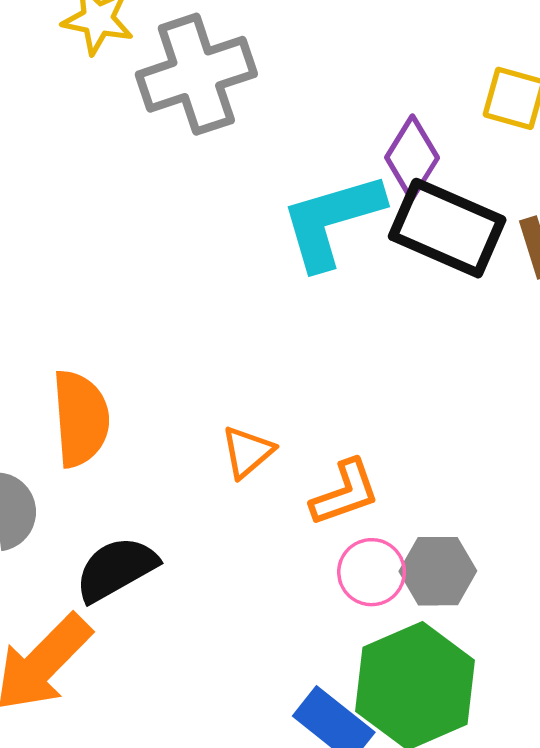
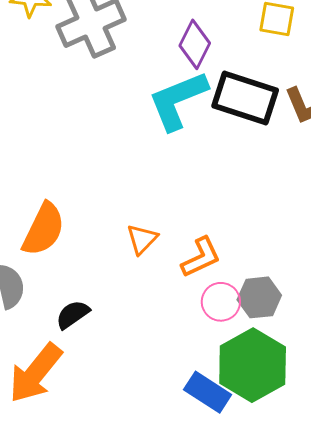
purple diamond: (412, 158) -> (195, 44), moved
orange semicircle: (81, 418) -> (44, 229), turned 36
black semicircle: (116, 569) -> (73, 314), size x0.7

